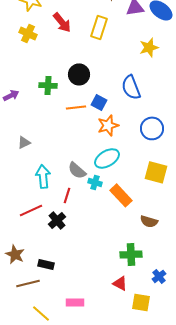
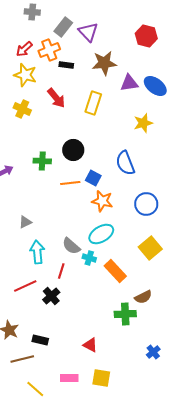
orange star: (108, 125) -> (102, 201), turned 30
gray triangle: (24, 142) -> (25, 222), moved
yellow square: (156, 172) -> (150, 248), turned 35
brown semicircle: (149, 221) -> (143, 297), turned -42
green cross: (131, 254) -> (125, 314), moved
red triangle: (120, 283) -> (90, 345), moved
yellow square: (141, 302) -> (101, 378), moved

